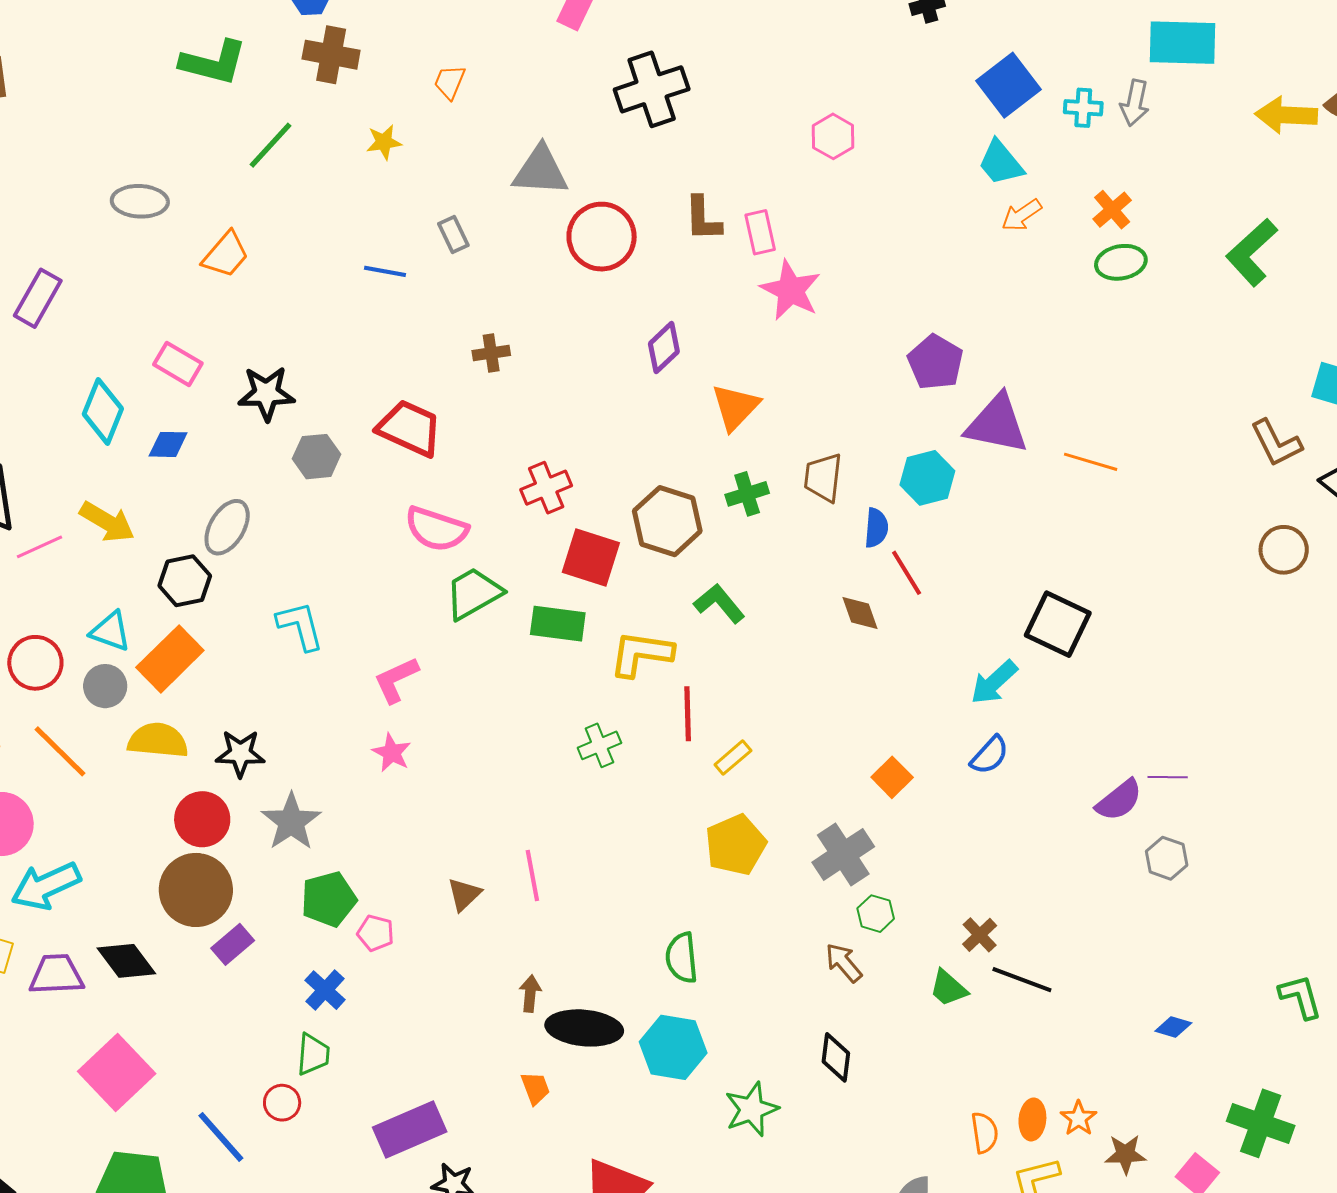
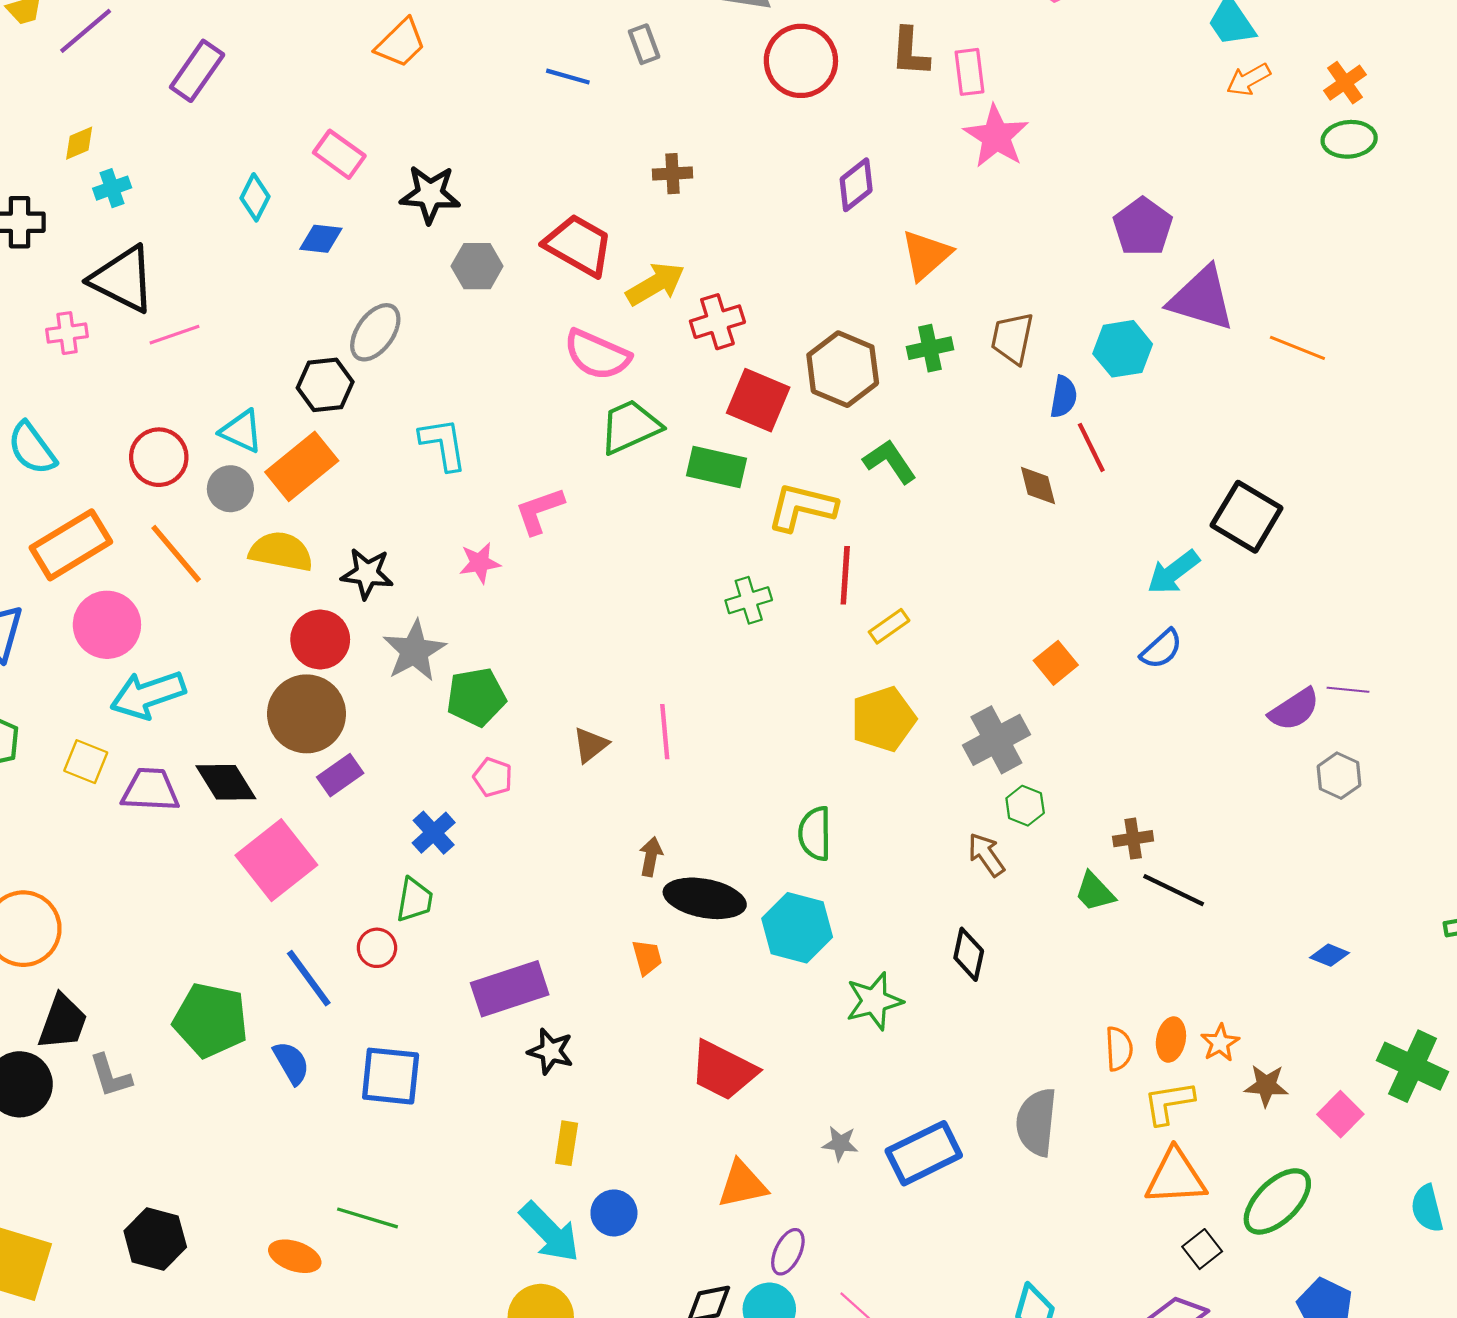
cyan diamond: (103, 411) -> (255, 197), size x0.7
yellow arrow: (107, 522) -> (655, 284), moved, turned -66
pink star: (392, 753) -> (480, 563), moved, turned 30
green pentagon: (329, 899) -> (476, 697), moved
brown cross: (980, 935) -> (1133, 839), turned 30
pink square: (117, 1072) -> (276, 860), moved

